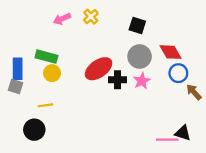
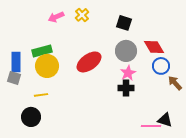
green rectangle: (46, 57) -> (42, 51), turned -30
yellow circle: (52, 73) -> (47, 66), size x1.5
black cross: (117, 80) -> (126, 88), moved

